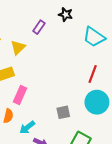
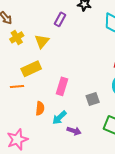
pink rectangle: (20, 95) -> (62, 86), moved

